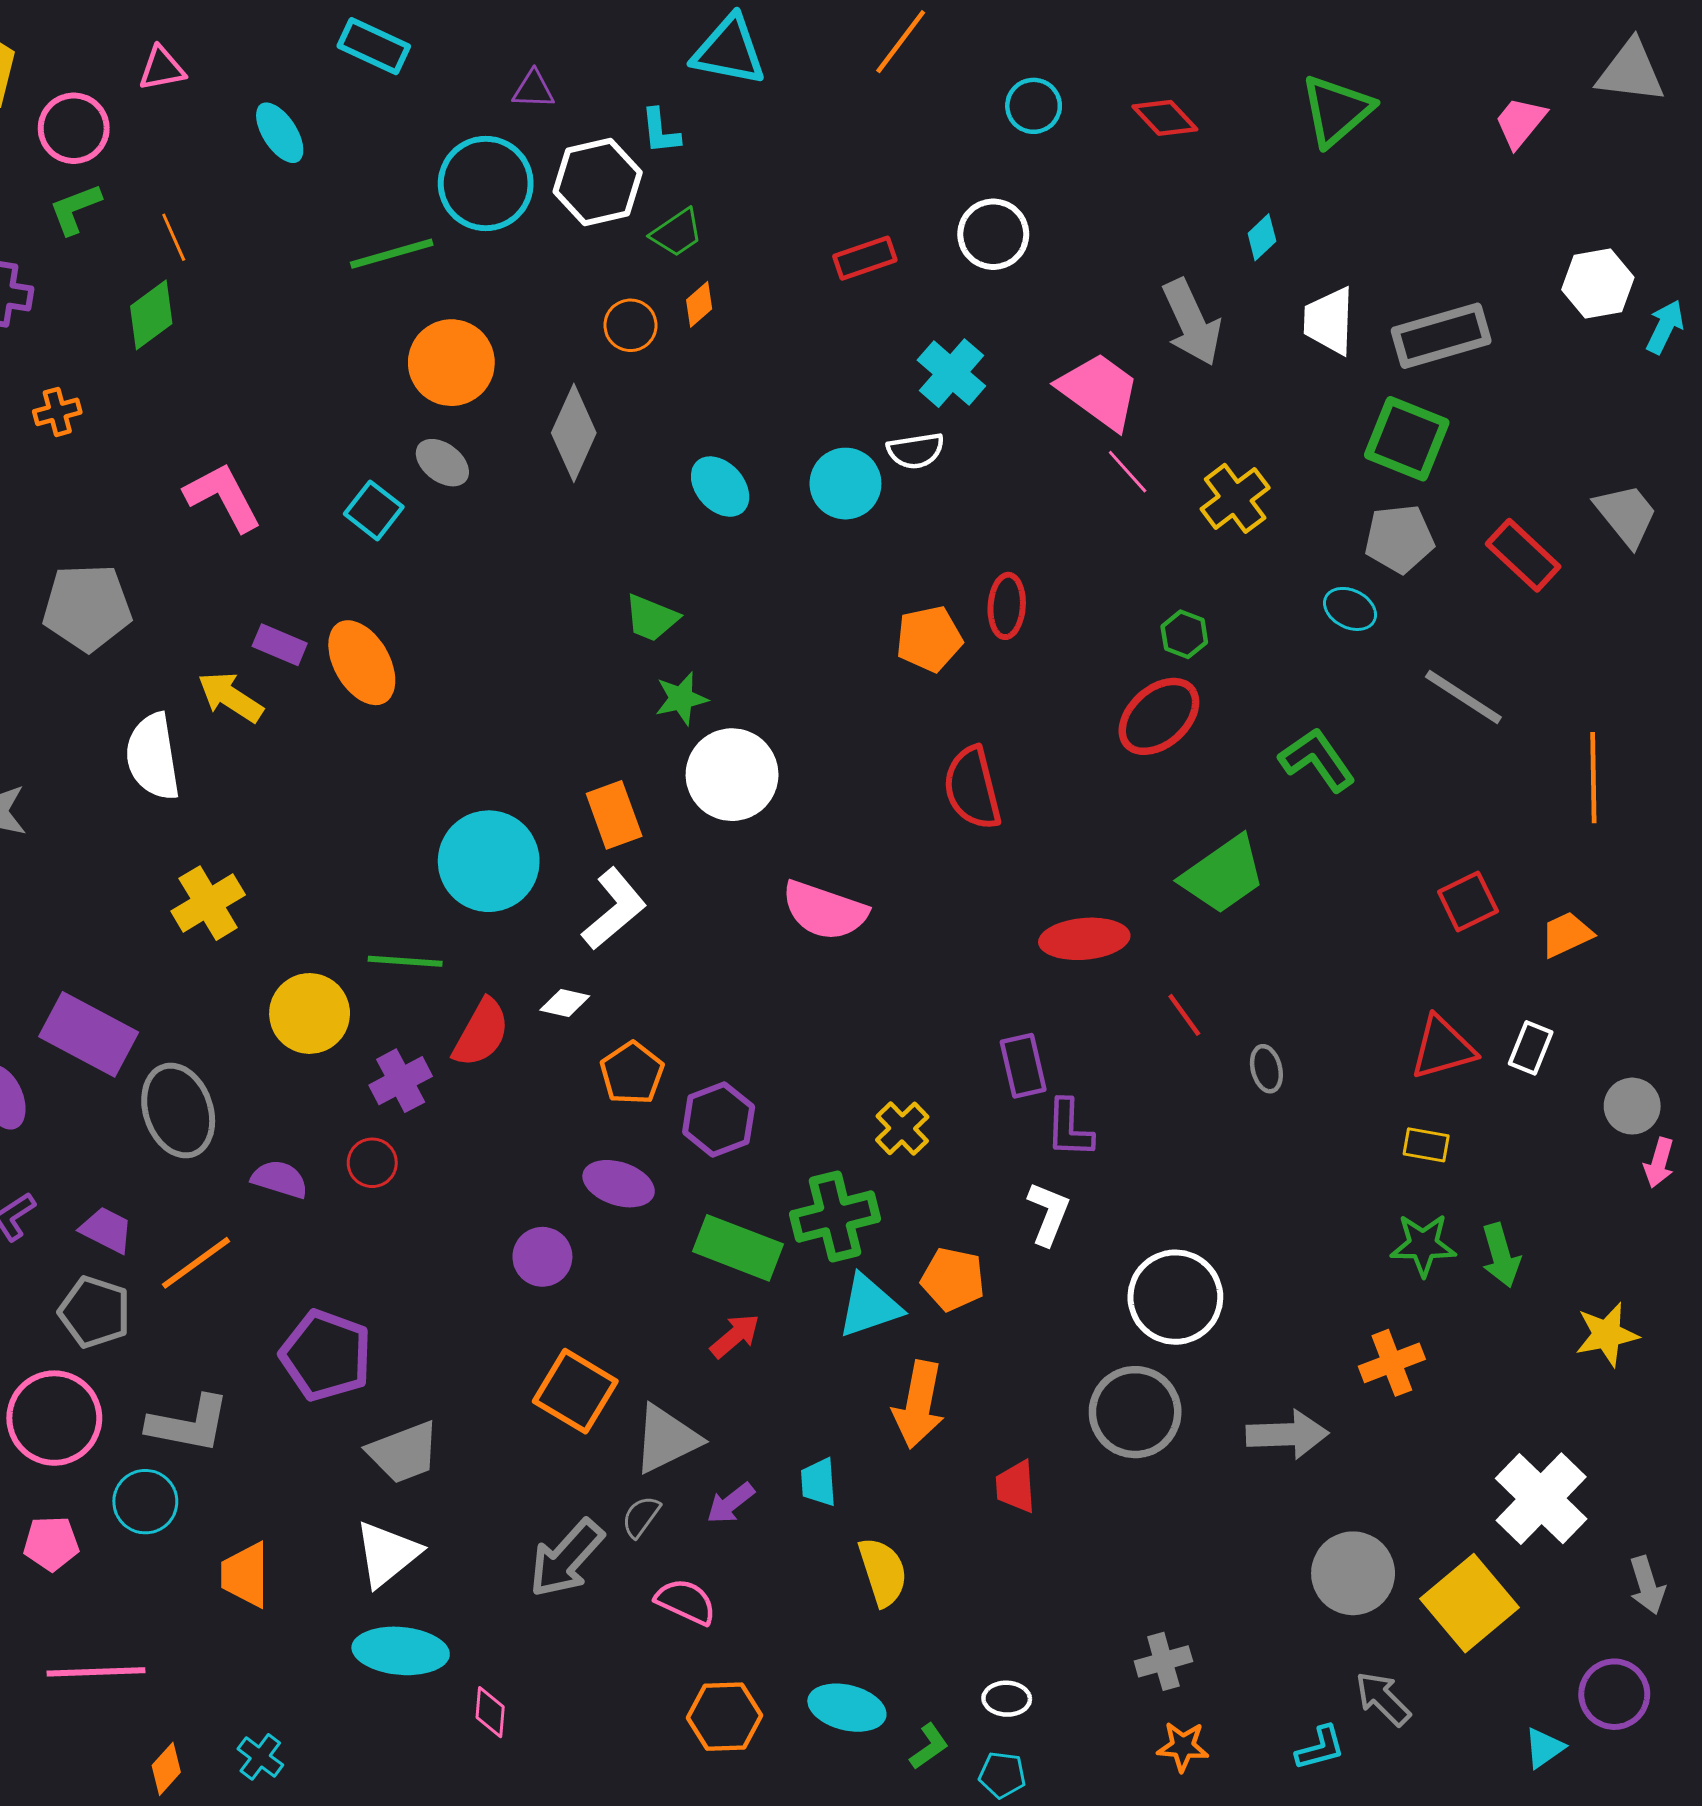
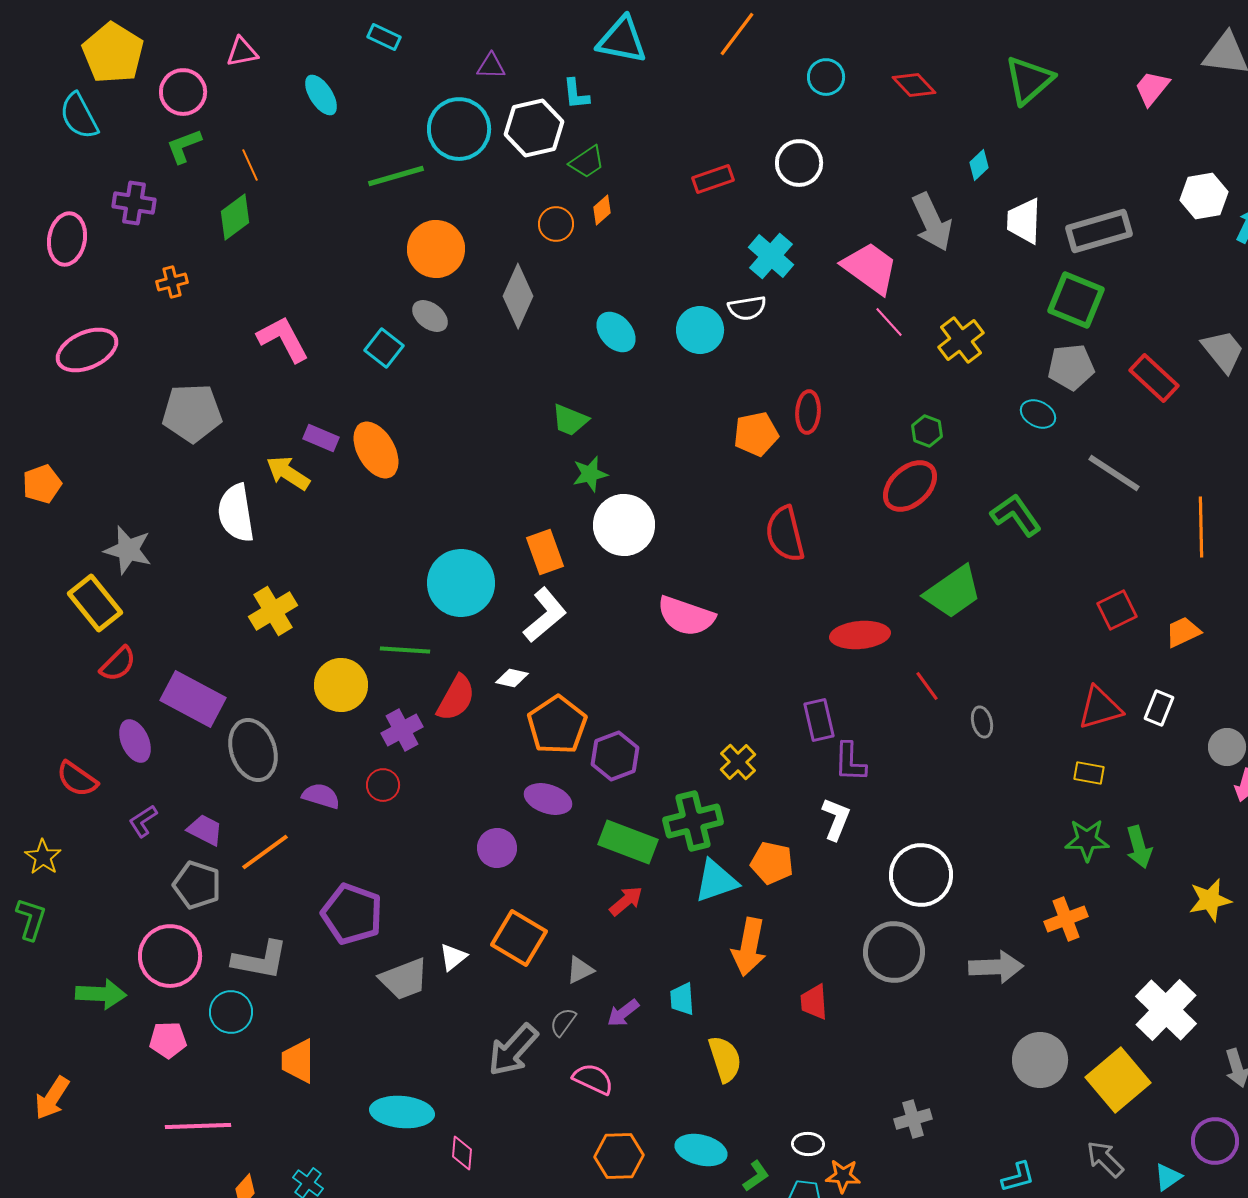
cyan rectangle: (374, 46) -> (384, 37), size x0.7
orange pentagon: (632, 1073) -> (557, 725), size x1.4
gray triangle: (666, 1439) -> (580, 970), size x0.6
white triangle: (387, 1554) -> (453, 957), moved, size x0.6
gray arrow: (1383, 1699) -> (1105, 1159), moved
orange star: (1183, 1746) -> (843, 1176), moved

